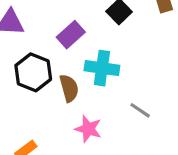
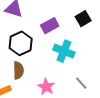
brown semicircle: (69, 88) -> (18, 70), moved

